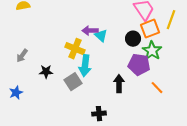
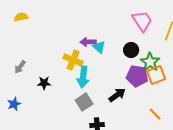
orange square: (150, 29) -> (156, 75), moved
gray square: (73, 82) -> (84, 102), moved
black arrow: (119, 84) -> (117, 95), turned 54
orange line: (157, 88) -> (155, 114), moved

